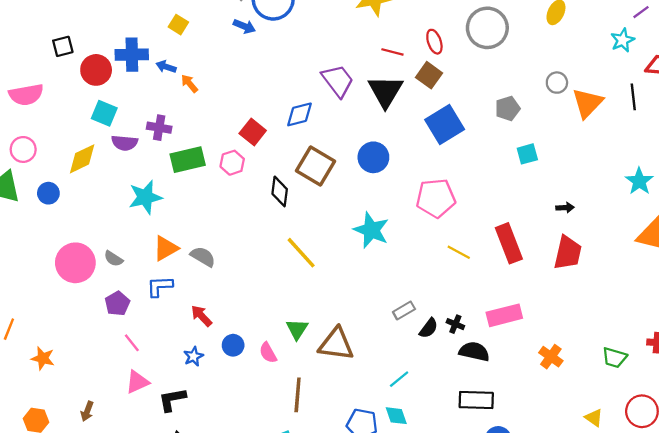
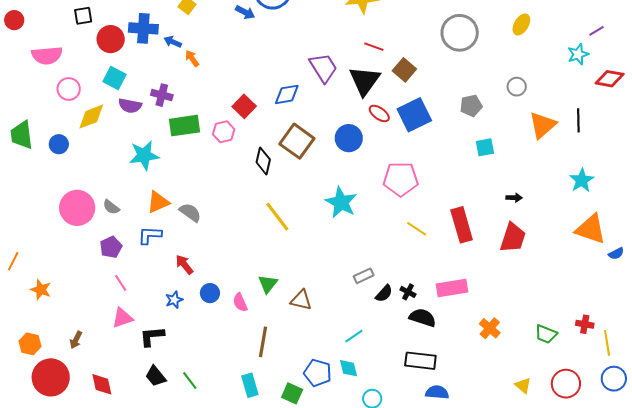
red ellipse: (434, 42) -> (379, 113), moved, turned -40
black line: (633, 97) -> (578, 120), moved
orange triangle: (588, 103) -> (543, 125), moved
pink circle: (23, 149) -> (69, 89), moved
brown triangle: (336, 344) -> (301, 300), size x0.7

